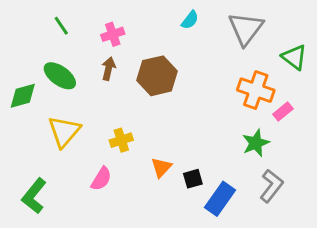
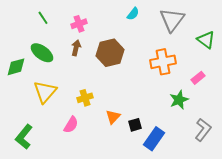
orange cross: (256, 90) -> (163, 62), moved, turned -30
gray L-shape: (271, 186) -> (203, 130), moved

